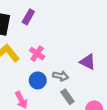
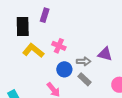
purple triangle: (88, 62) -> (105, 54), moved
gray rectangle: (67, 97) -> (85, 79), moved

